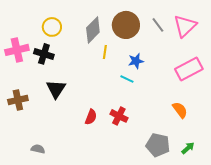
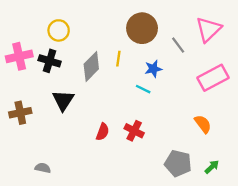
gray line: (158, 25) -> (178, 45), moved
gray diamond: (93, 30) -> (91, 67), moved

